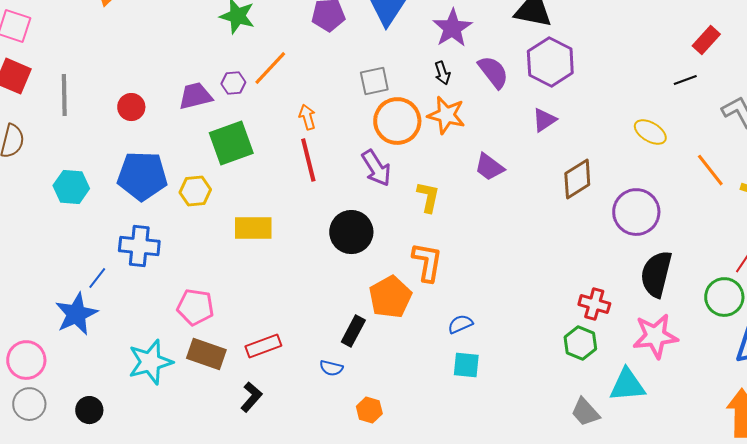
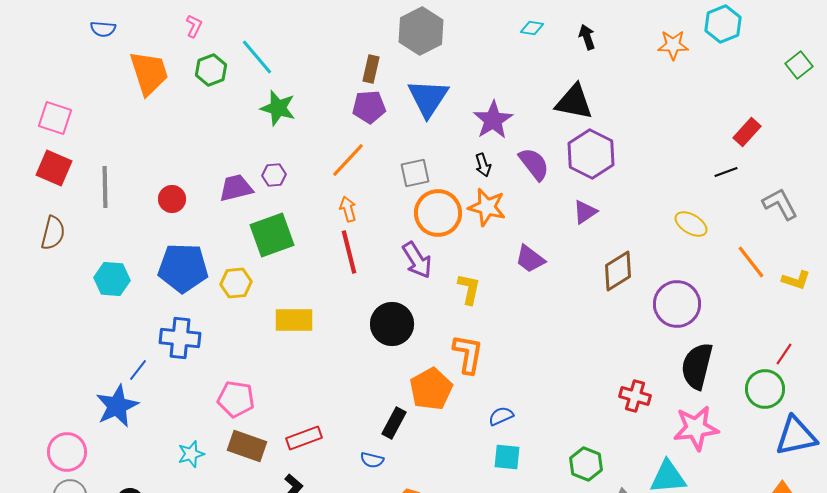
orange line: (270, 68) -> (348, 160), moved
green hexagon: (580, 343) -> (586, 464), moved
cyan star: (150, 362) -> (191, 454), size x0.6

